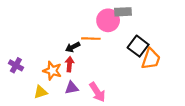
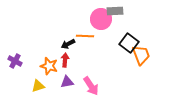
orange trapezoid: (151, 59) -> (141, 55), turned -40

